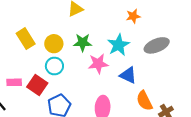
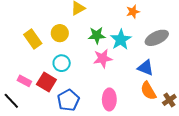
green star: (83, 42) -> (97, 35), moved
yellow circle: (54, 44) -> (60, 33), moved
blue triangle: (128, 75) -> (146, 68), moved
pink rectangle: (14, 82) -> (24, 81), turned 32

